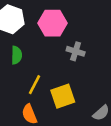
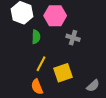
green semicircle: (17, 55) -> (36, 37), moved

